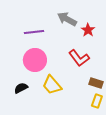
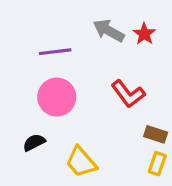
red star: (88, 30) -> (144, 34), moved
yellow trapezoid: (52, 85) -> (81, 162), moved

